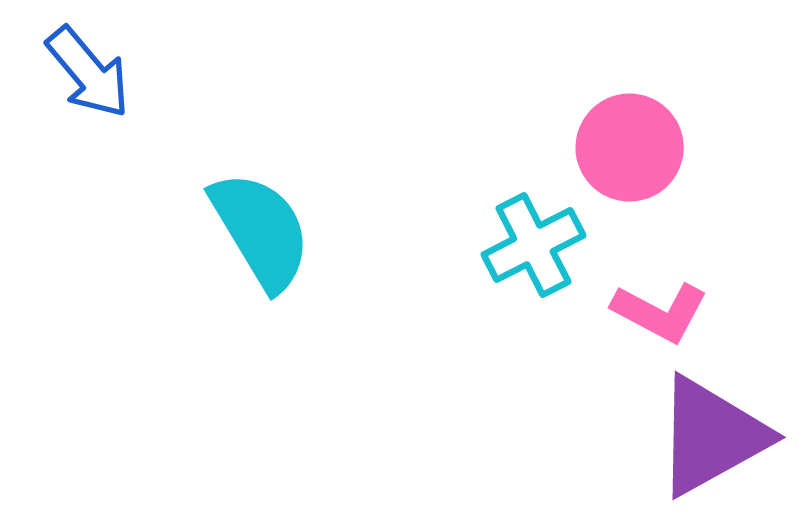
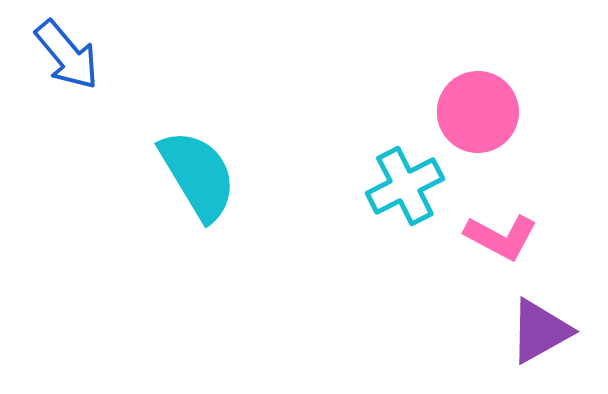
purple triangle: (711, 436) -> (540, 331), size x0.7

